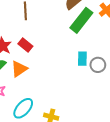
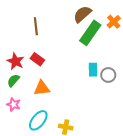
orange triangle: (19, 69) -> (42, 88), moved, turned 30

